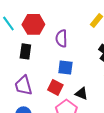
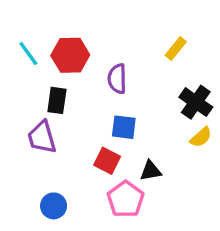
purple trapezoid: (23, 85) -> (42, 137), moved
black triangle: (81, 93) -> (151, 171), turned -32

